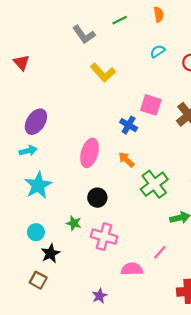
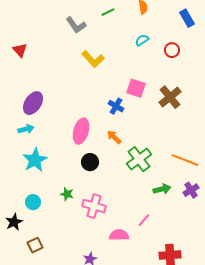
black circle: (97, 198) -> (90, 162), moved
black star: (50, 253) -> (14, 222), moved
brown square: (38, 280) -> (35, 245), turned 35

